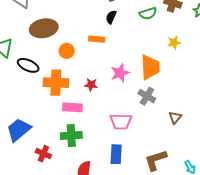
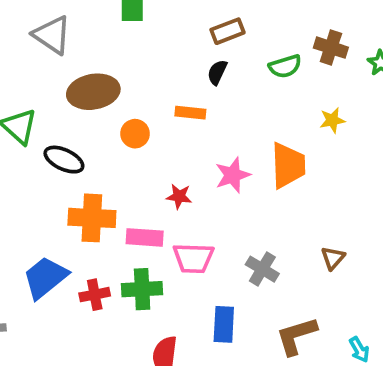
orange cross: (56, 83) -> (92, 218), moved
gray cross: (147, 96) -> (262, 269), moved
pink trapezoid: (121, 122) -> (193, 258), moved
red cross: (43, 154) -> (95, 295), moved, turned -35

